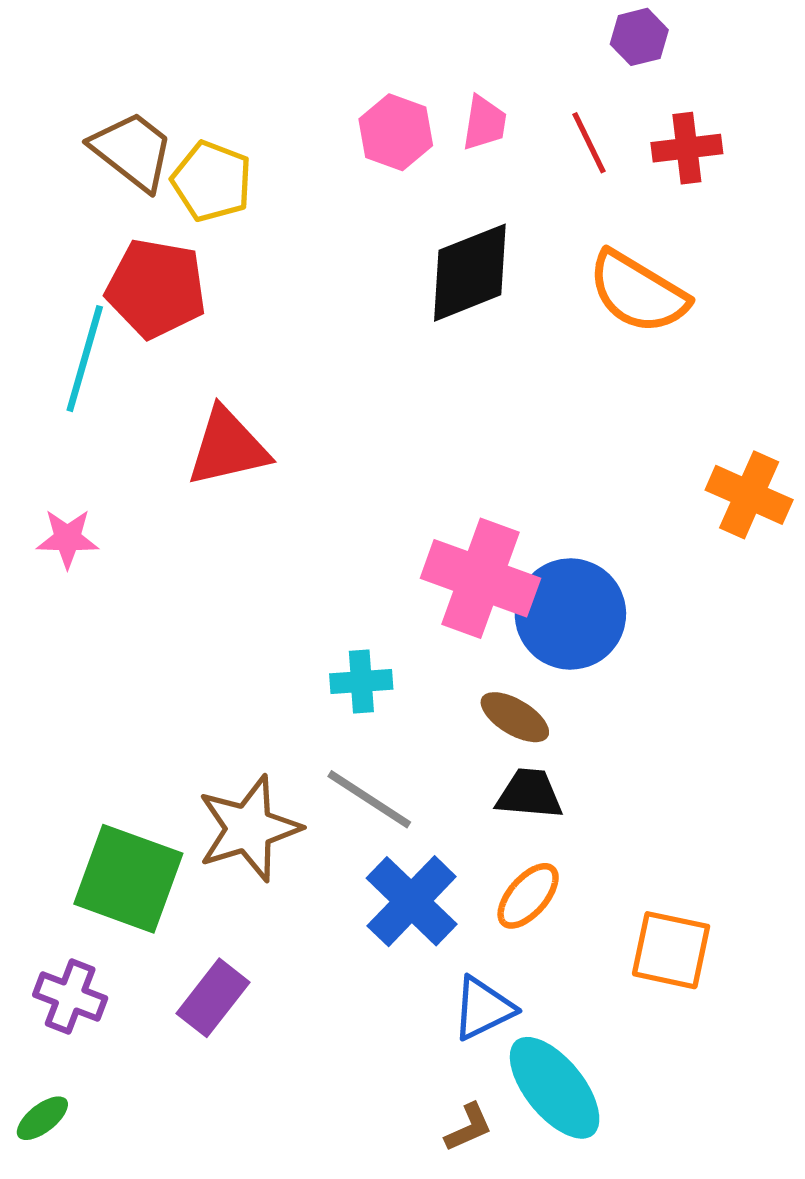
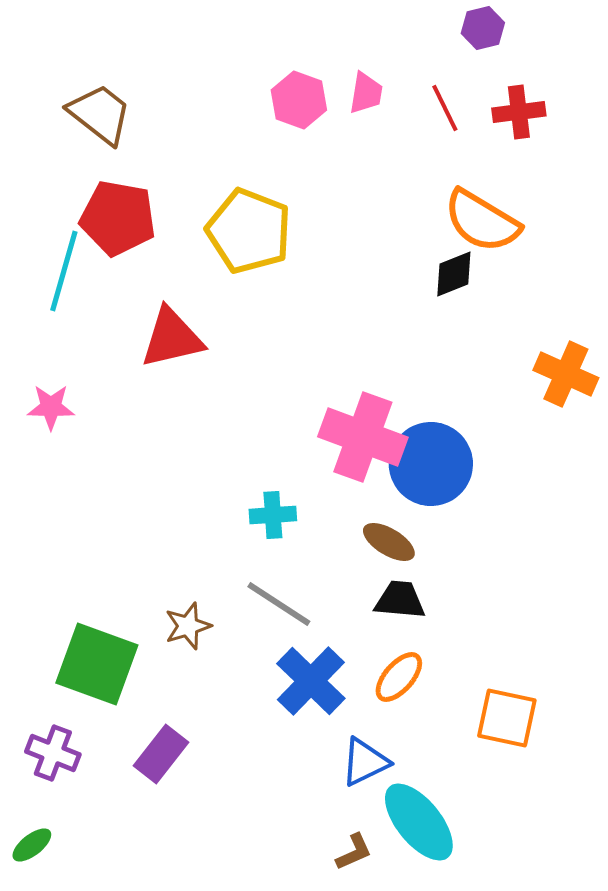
yellow pentagon: (212, 181) -> (249, 231), moved, size x1.4
black diamond: (470, 273) -> (454, 274), moved, size x0.6
brown star: (249, 828) -> (188, 626), size x0.6

